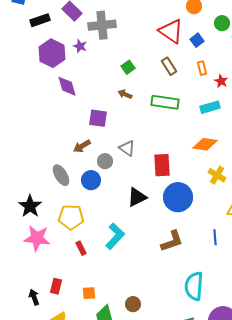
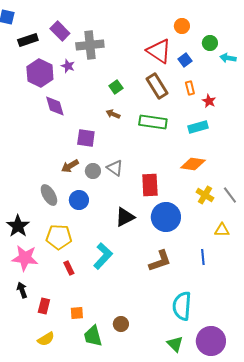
brown rectangle: (169, 66) -> (157, 86), size x1.4
gray circle: (105, 161) -> (93, 171), moved
black arrow: (34, 297) -> (22, 290), moved

